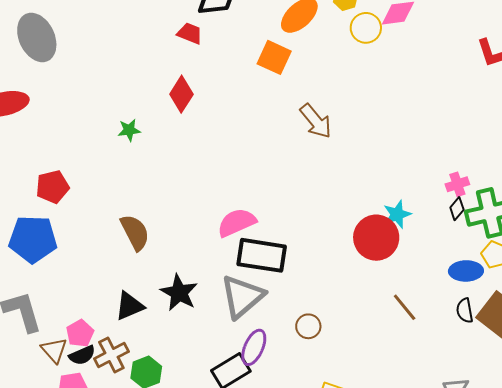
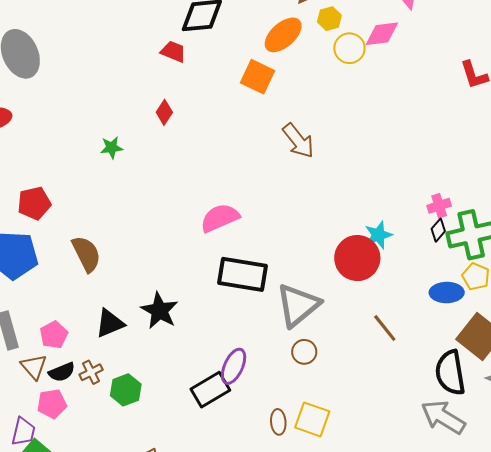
red diamond: (181, 94) -> (164, 112), size x0.7
pink semicircle: (237, 223) -> (220, 218), moved
brown semicircle: (135, 232) -> (86, 254), moved
gray triangle: (242, 297) -> (298, 305), moved
black semicircle: (465, 311) -> (450, 373), moved, size x1.8
brown circle: (308, 326) -> (304, 352), moved
pink pentagon: (80, 333) -> (54, 335), moved
brown cross: (111, 355) -> (91, 372), size x0.7

